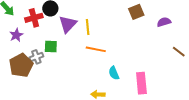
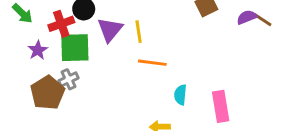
green square: (51, 46) -> (75, 48), moved, size x1.6
brown line: (179, 52) -> (262, 20), moved
cyan semicircle: (114, 73) -> (180, 95), turned 32

